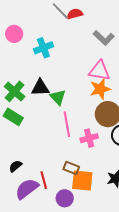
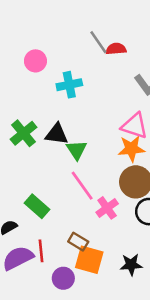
green rectangle: (13, 117) -> (37, 206), moved
pink line: (67, 124) -> (82, 186), turned -35
pink cross: (89, 138) -> (107, 208), turned -30

